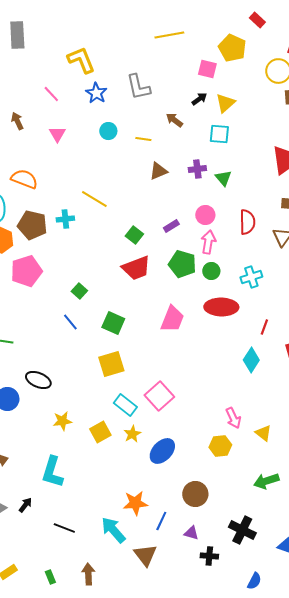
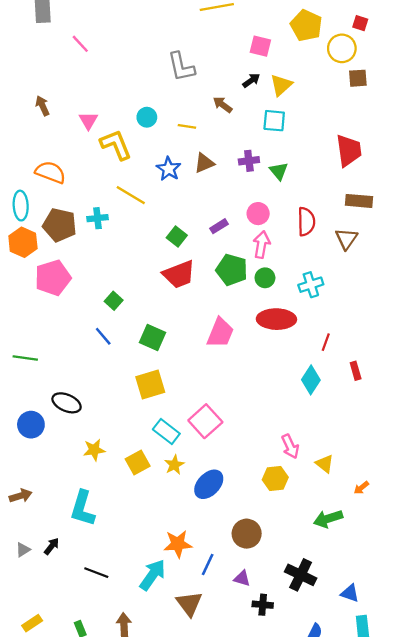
yellow pentagon: (232, 48) -> (306, 25), moved
yellow L-shape: (81, 60) -> (116, 145), moved
blue star: (96, 93) -> (169, 169), moved
pink line: (51, 94) -> (80, 44), moved
cyan arrow: (113, 530) -> (153, 575), turned 76

